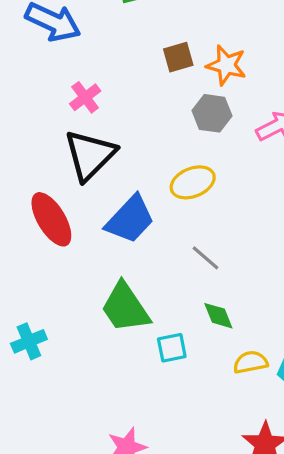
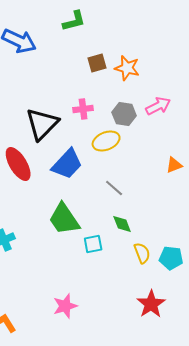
pink cross: (85, 97) -> (83, 109), moved, turned 30
gray hexagon: (212, 113) -> (124, 114), moved
yellow semicircle: (250, 362) -> (142, 253), turned 80

